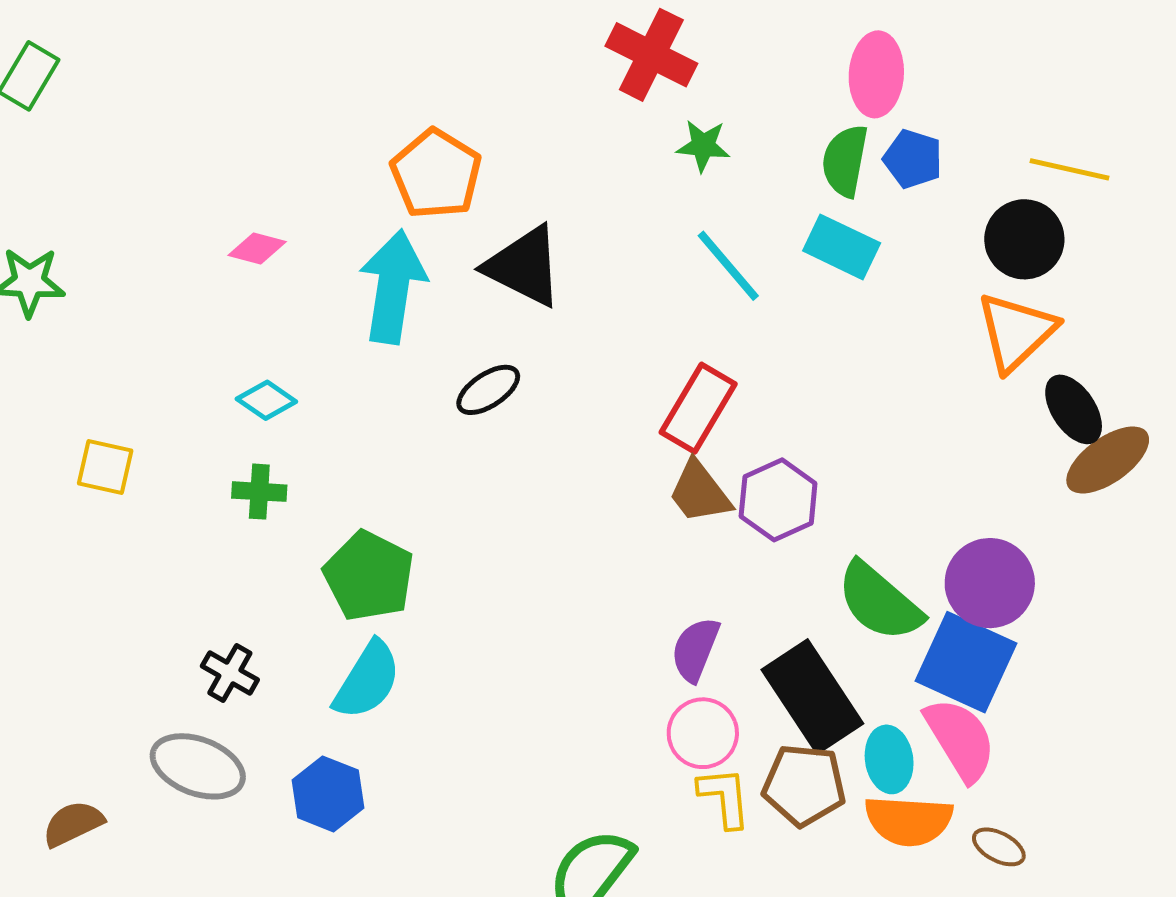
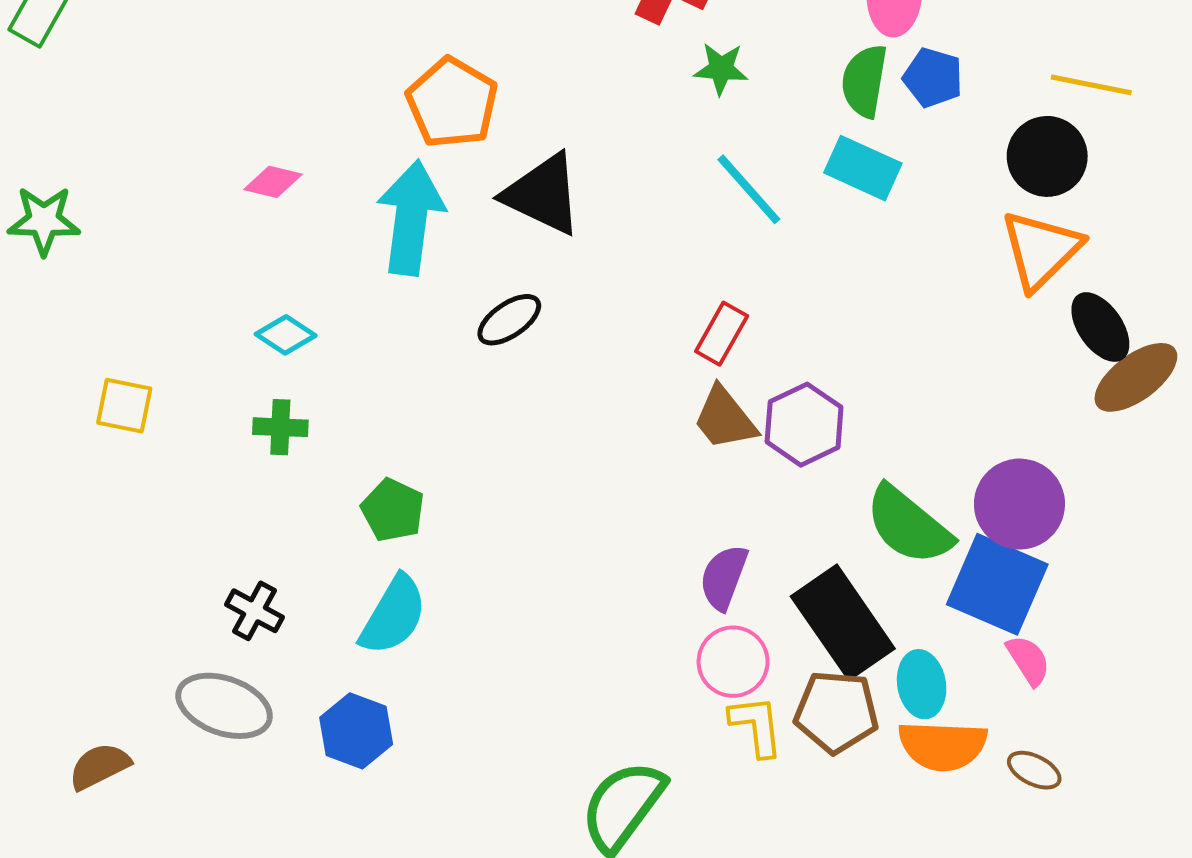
red rectangle: (698, 408) -> (722, 334), size x0.7
green pentagon: (369, 576) -> (393, 510), size x0.7
pink semicircle: (960, 739) -> (1028, 660), moved, size x0.6

